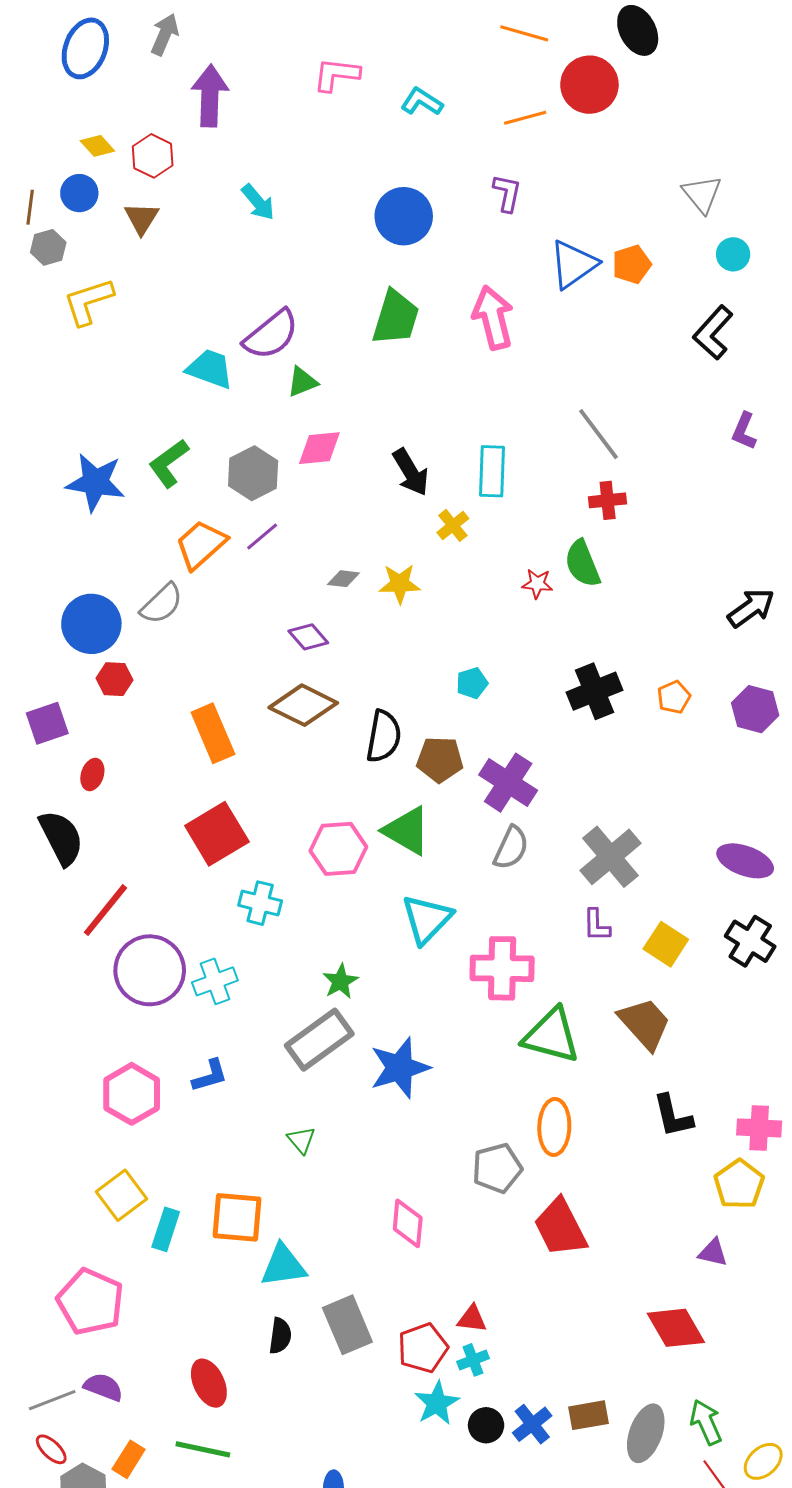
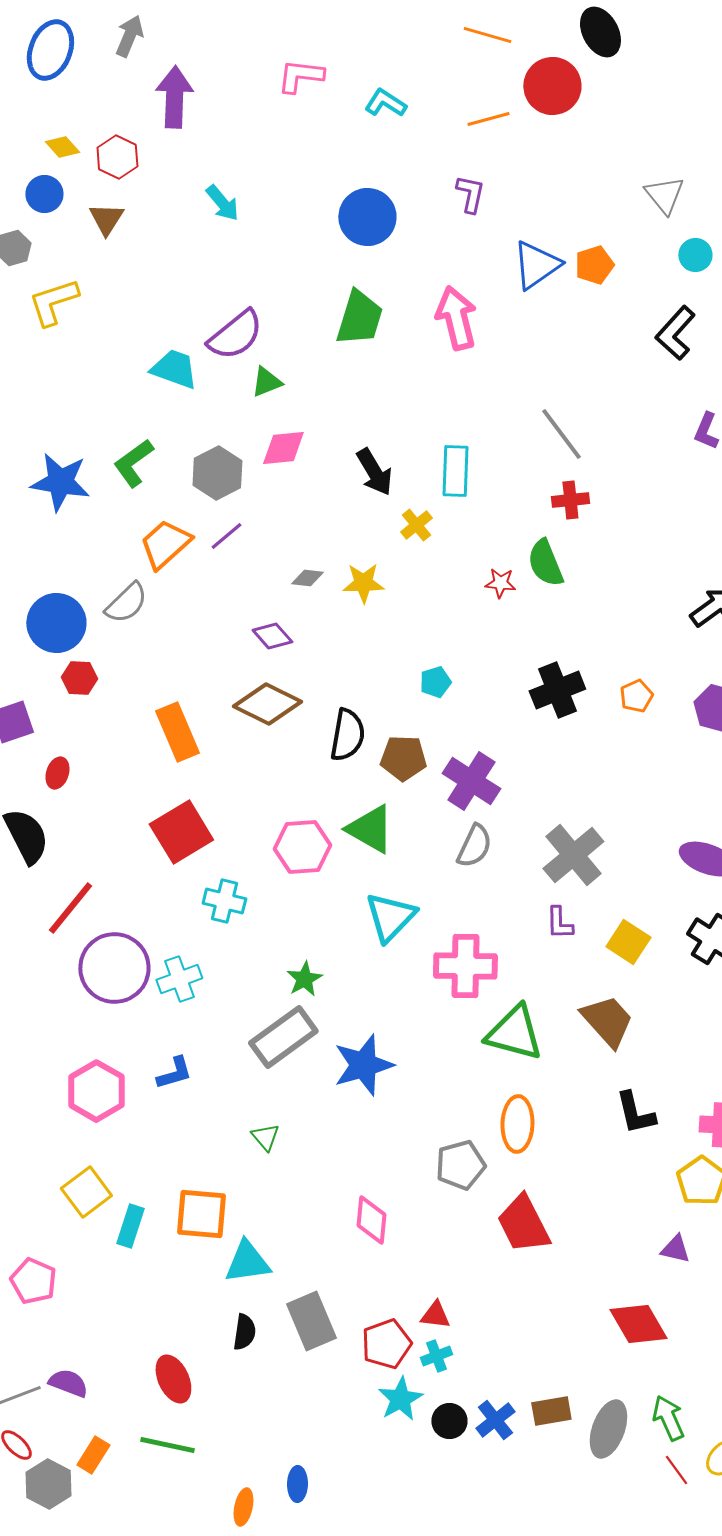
pink pentagon: (90, 1302) -> (33, 1281), moved, size x0.7

